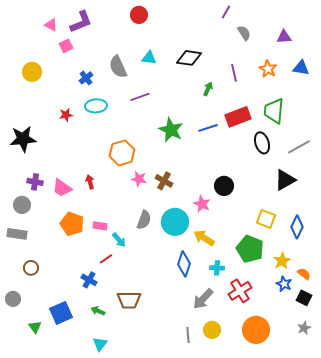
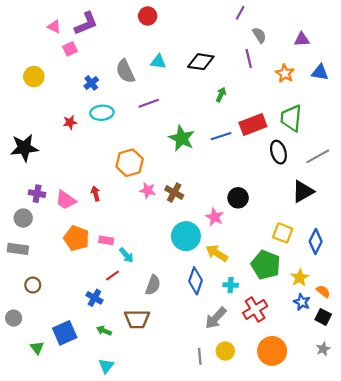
purple line: (234, 73) -> (249, 58), moved
gray semicircle: (144, 220) -> (153, 285), moved

